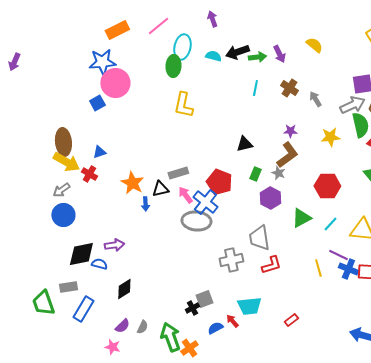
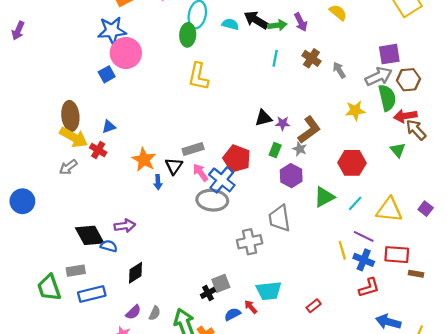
black arrow: (237, 52) -> (256, 20), turned 50
purple star: (290, 131) -> (283, 123), moved
black triangle: (160, 189) -> (174, 166), turned -42
blue circle: (63, 215) -> (22, 201), moved
black diamond: (81, 254) -> (90, 235), turned 72
red L-shape: (271, 265) -> (369, 288), moved
blue cross: (348, 269) -> (364, 260), moved
blue rectangle: (83, 309) -> (92, 294), turned 45

